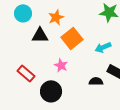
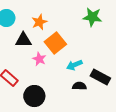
cyan arrow: (103, 47) -> (74, 65), moved
pink star: (61, 65) -> (39, 59), moved

